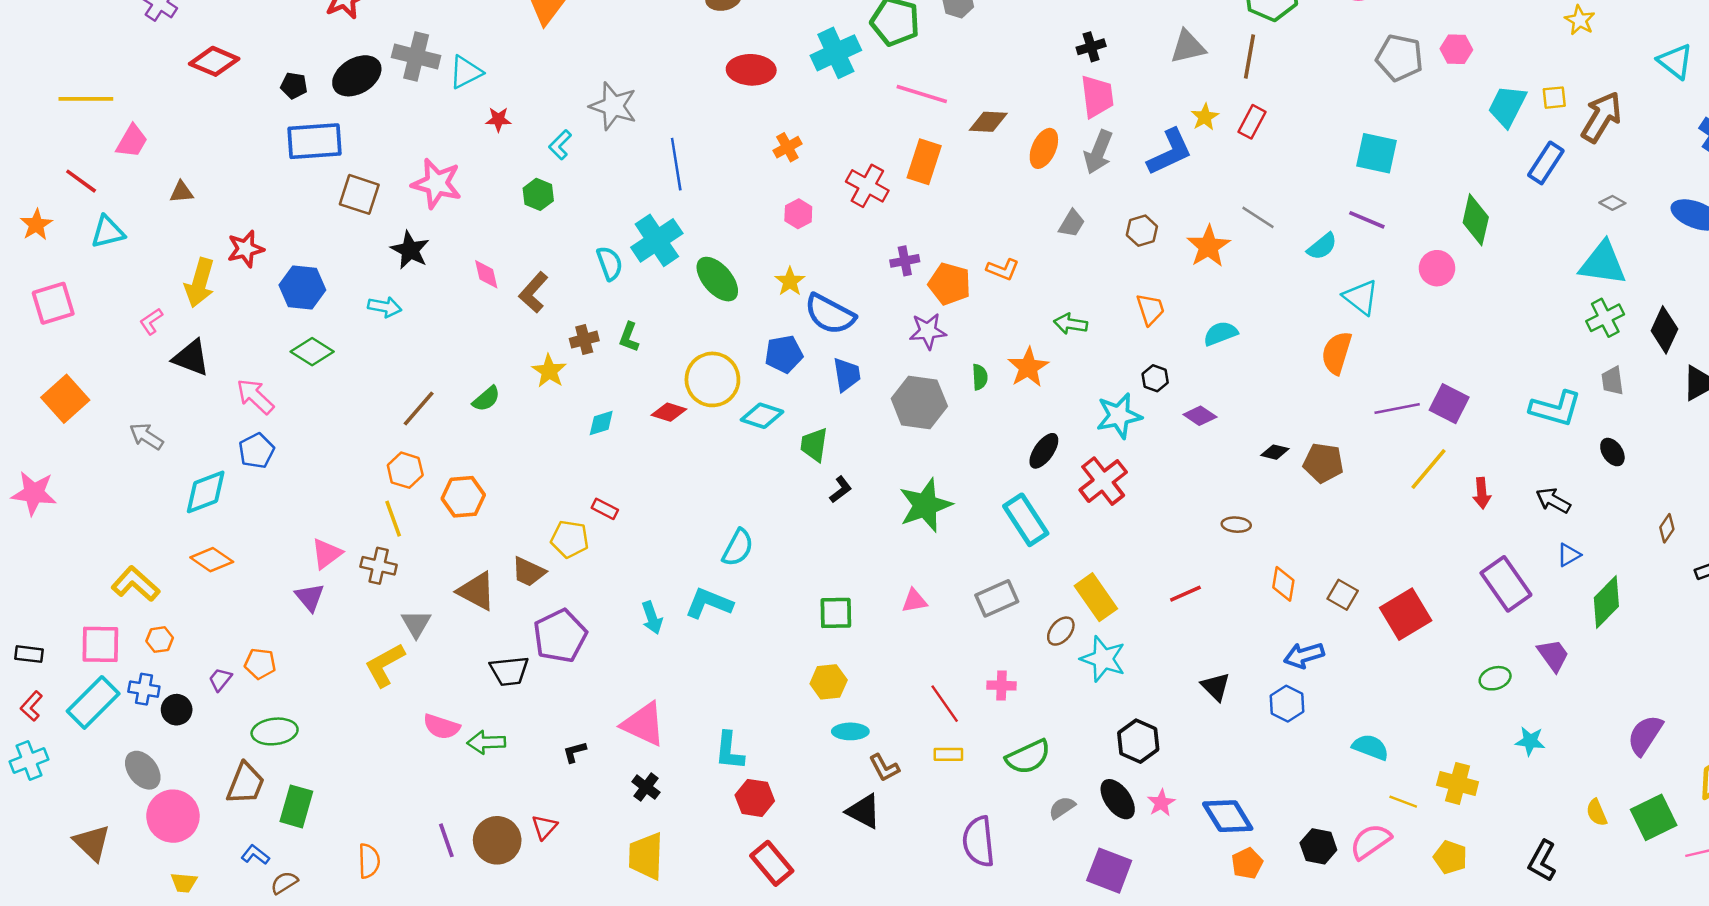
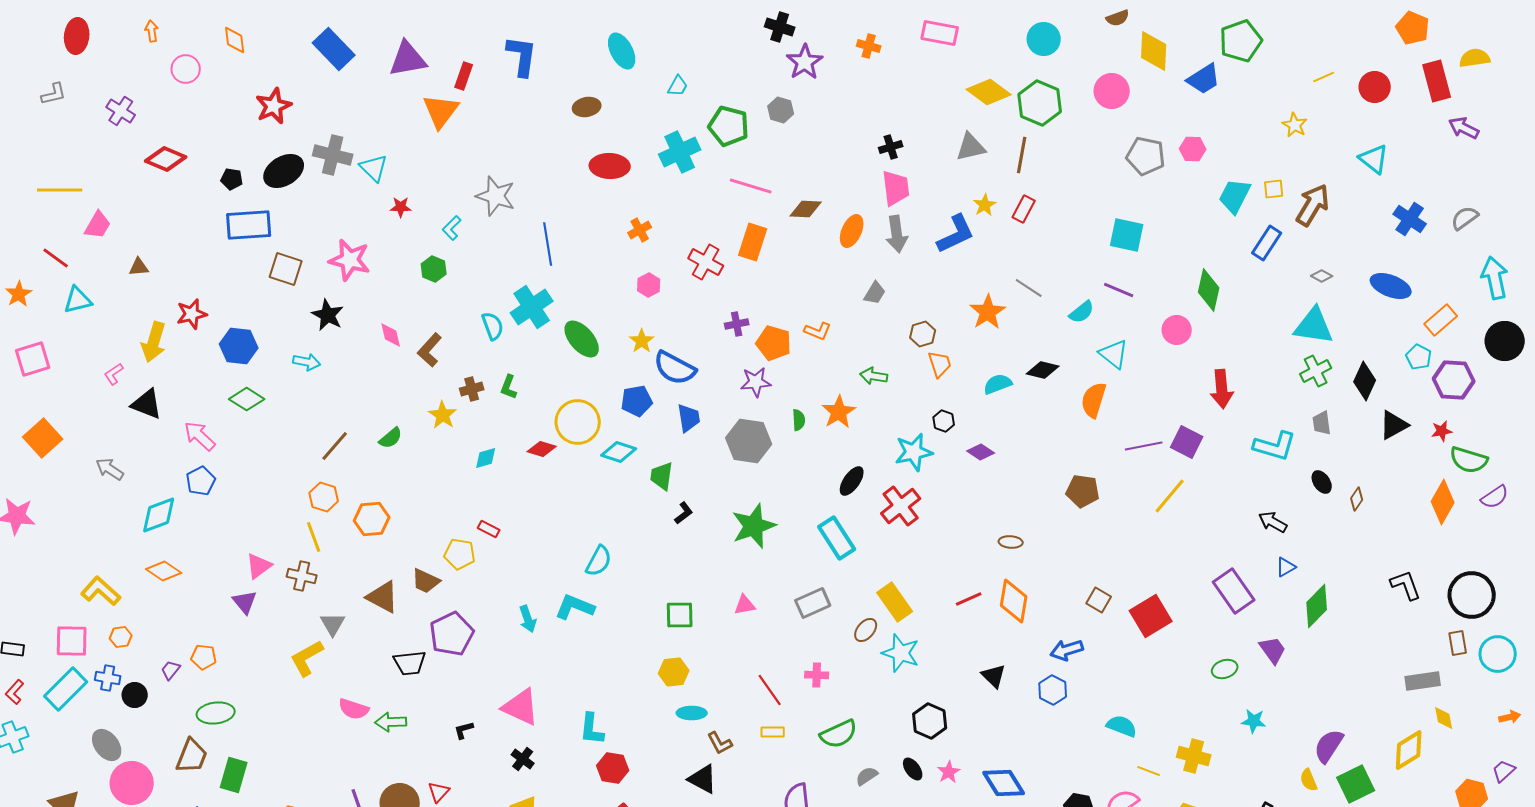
cyan triangle: (466, 72) -> (374, 168), turned -48
gray arrow: (1098, 152) -> (897, 234), turned -30
brown hexagon: (1142, 231) -> (923, 334), moved
black diamond: (1275, 452) -> (1043, 370), moved, size x1.4
red arrow: (1482, 493) -> (1222, 389), moved, size x1.5
brown diamond: (1667, 528) -> (1357, 499), moved
orange diamond: (1283, 584) -> (1014, 601), moved, size x1.5
purple semicircle: (1645, 735) -> (1329, 746), moved
black ellipse: (1118, 799) -> (913, 769), size x0.7

